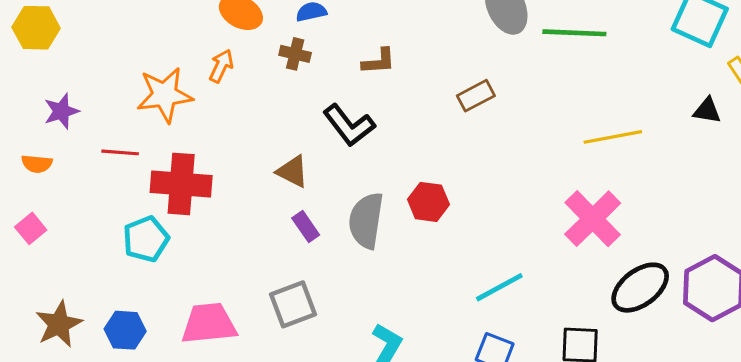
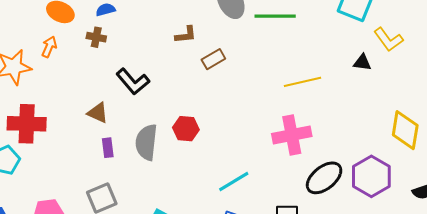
brown L-shape: (379, 61) -> (186, 35), moved
pink cross: (593, 219) -> (292, 135), turned 36
purple rectangle: (306, 226) -> (108, 148), turned 30

